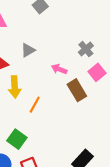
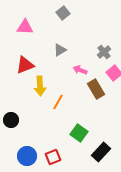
gray triangle: (28, 50) -> (60, 50), moved
green square: (17, 139) -> (79, 133), moved

